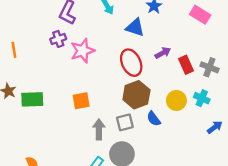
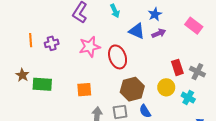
purple cross: (58, 39) -> (52, 43), moved
purple arrow: (163, 53) -> (159, 33), moved
red ellipse: (131, 63) -> (118, 57), moved
yellow circle: (176, 100) -> (166, 87), moved

